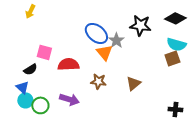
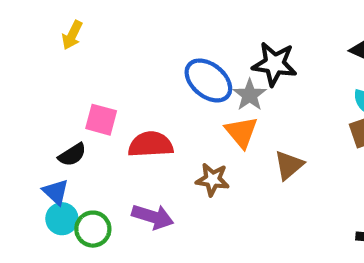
black star: (140, 25) -> (274, 64), moved
orange triangle: (104, 52) -> (241, 132), moved
brown triangle: (133, 83) -> (289, 165), moved

